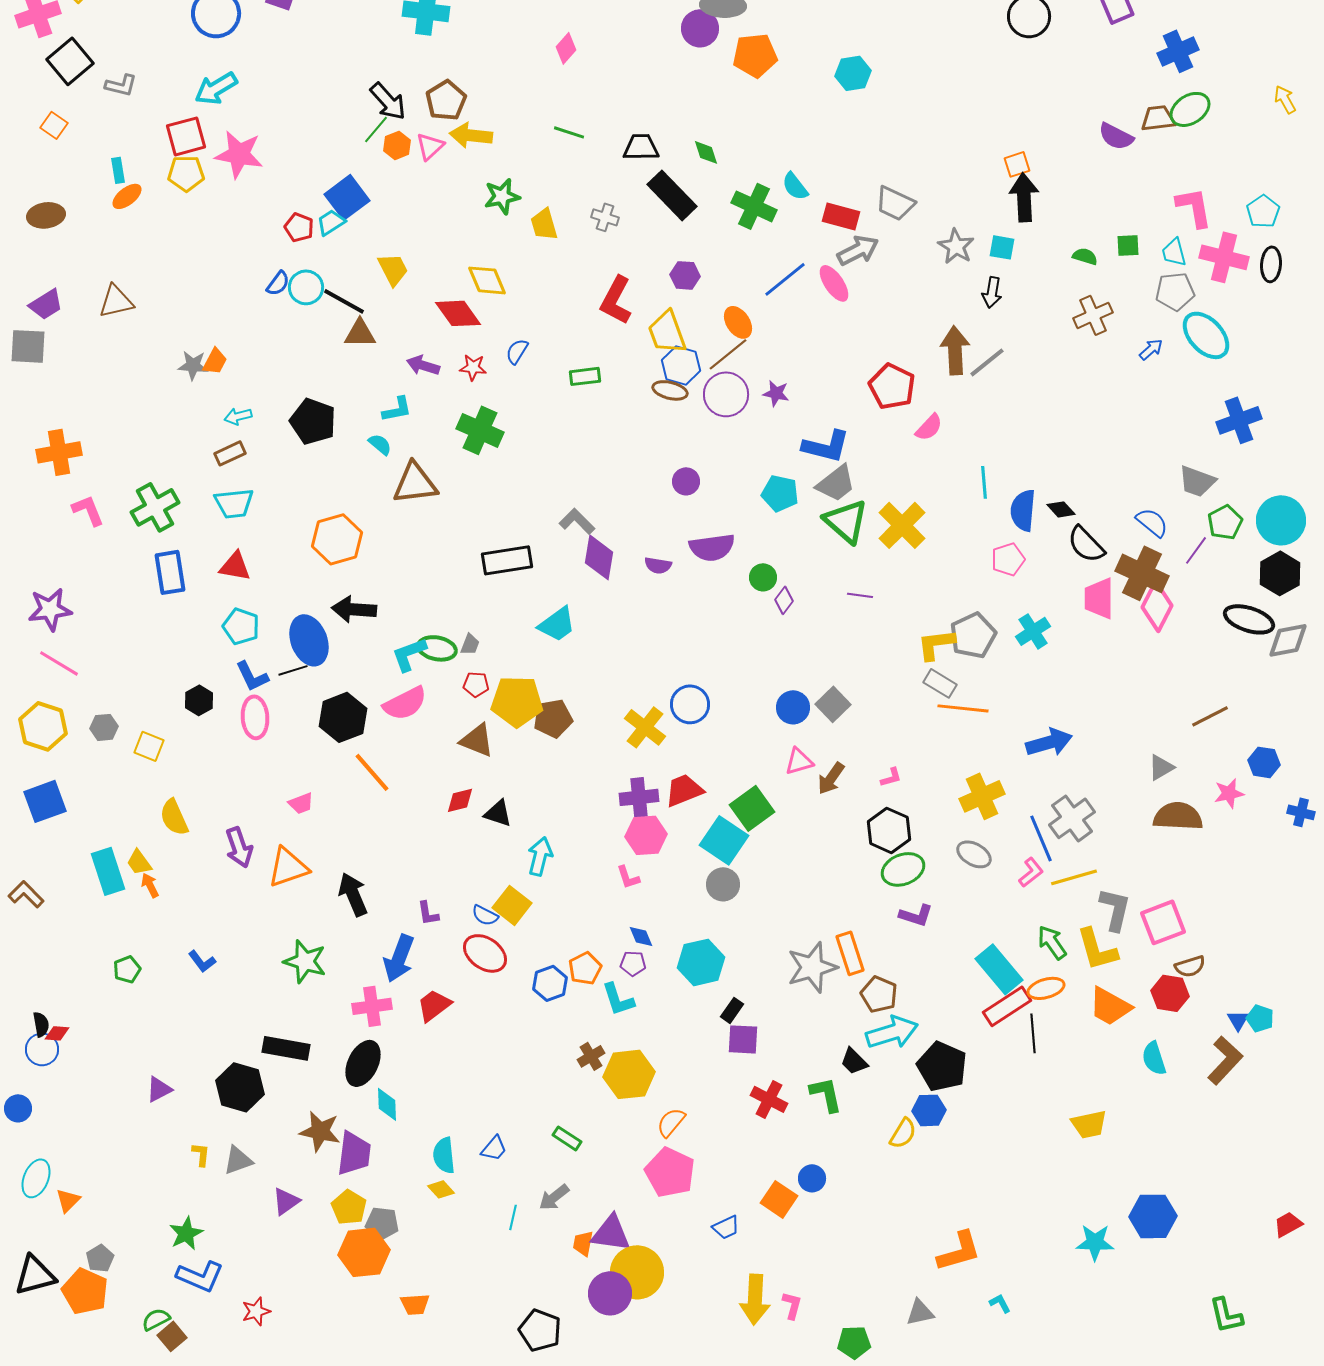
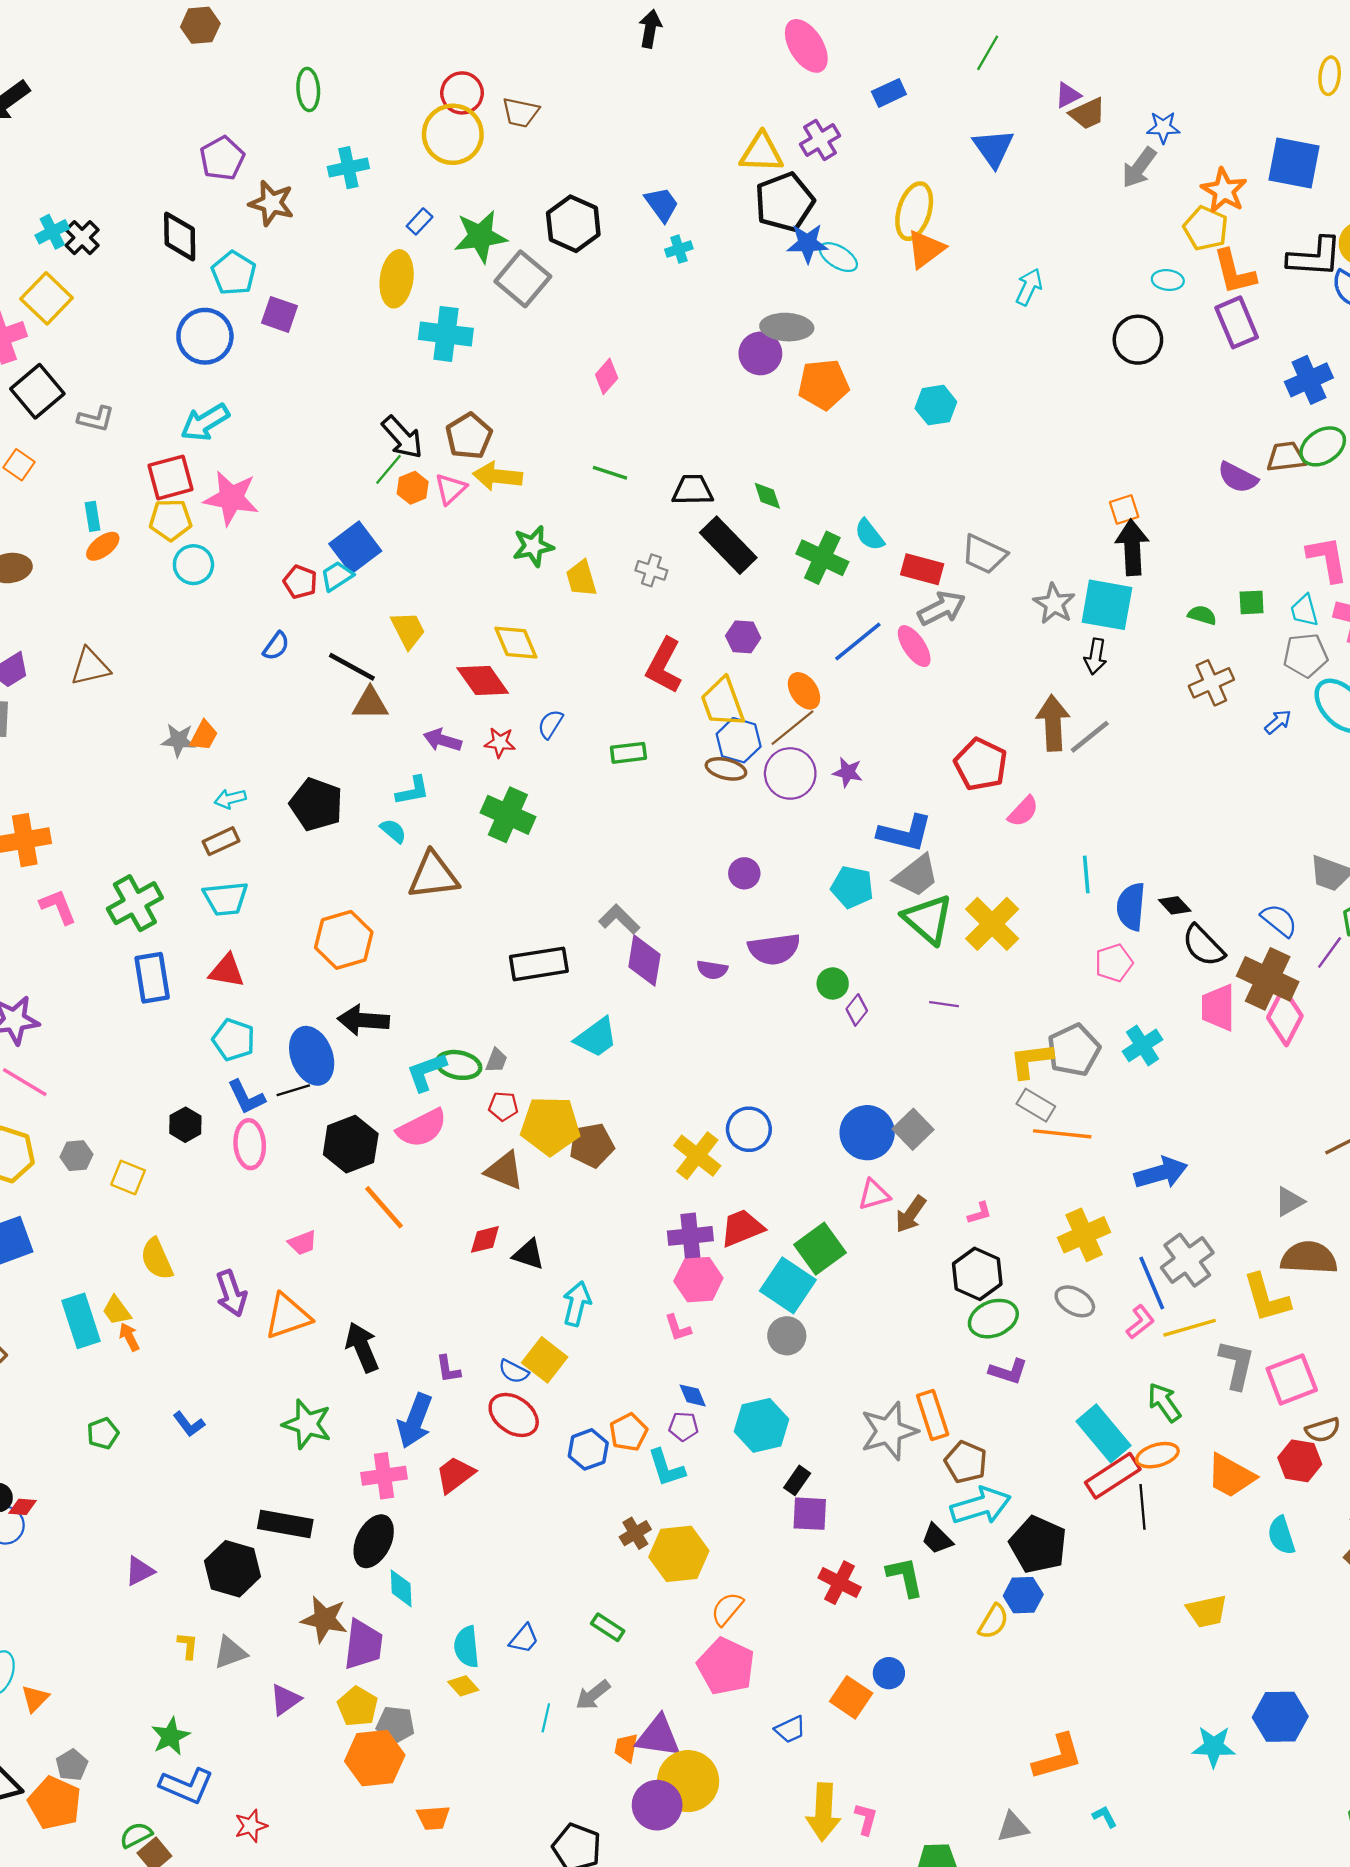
cyan square: (1002, 247) -> (1107, 605), size x1.8
cyan circle: (306, 287) -> (193, 565), moved
blue circle: (793, 707) -> (867, 1133), size x1.4
yellow L-shape: (1097, 949) -> (1266, 1298), moved

